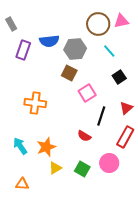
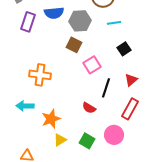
cyan line: (109, 51) -> (114, 23), turned -56
cyan arrow: (20, 146) -> (25, 106), moved, turned -54

